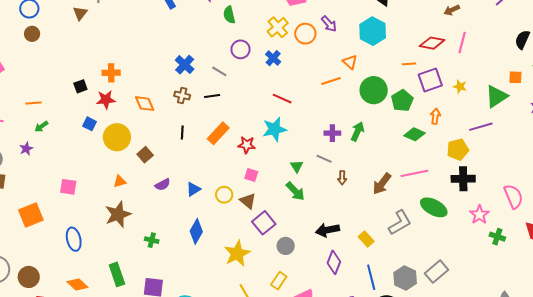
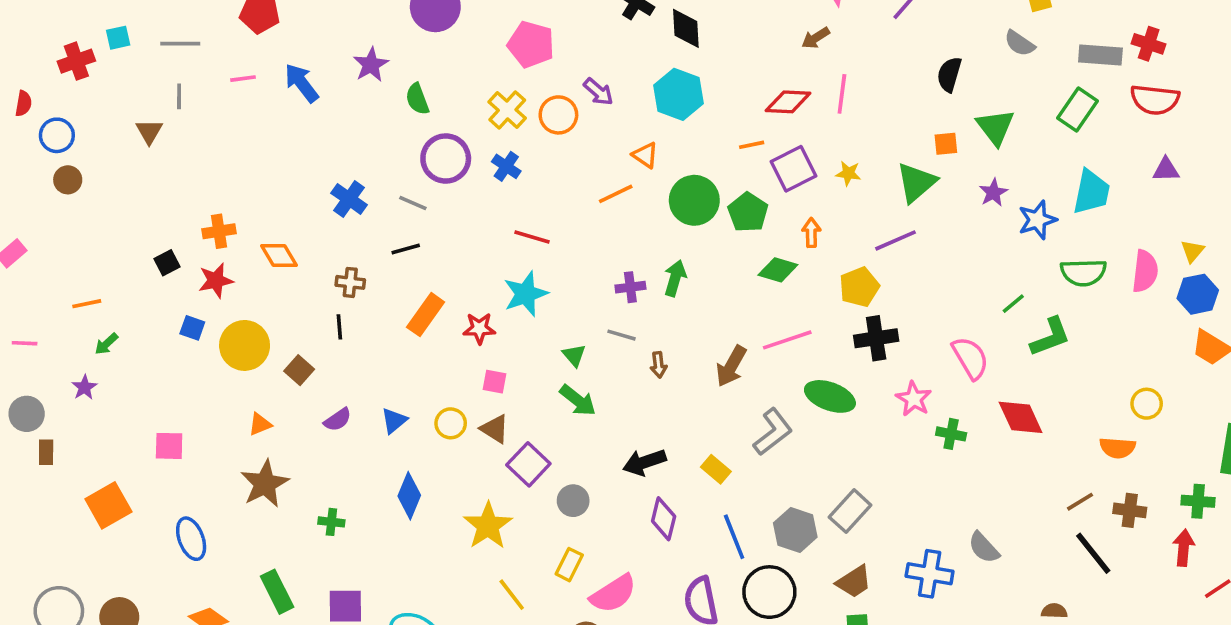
purple circle: (241, 49) -> (446, 159), size x1.4
brown cross: (182, 95) -> (350, 282), moved
orange diamond: (145, 104) -> (279, 255), moved
black line: (182, 133) -> (339, 327), moved

